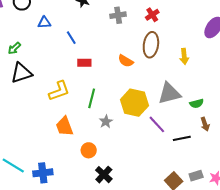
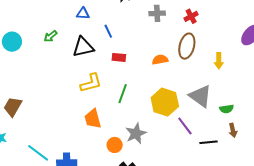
orange semicircle: (126, 61) -> (160, 60), turned 133
black triangle: (21, 73) -> (83, 47), moved
gray triangle: (169, 93) -> (200, 96), turned 45
gray star: (106, 122) -> (136, 134), moved, size x1.5

